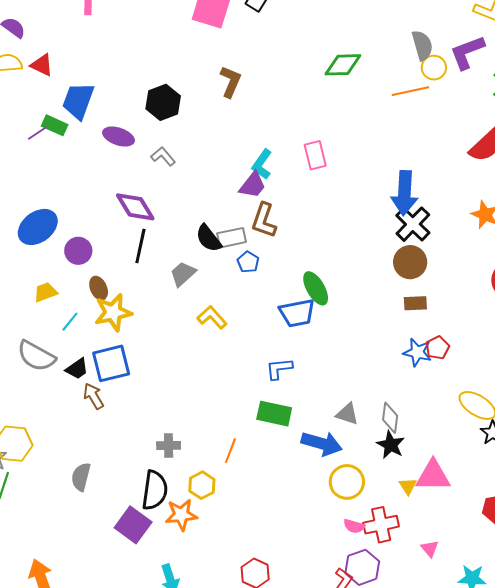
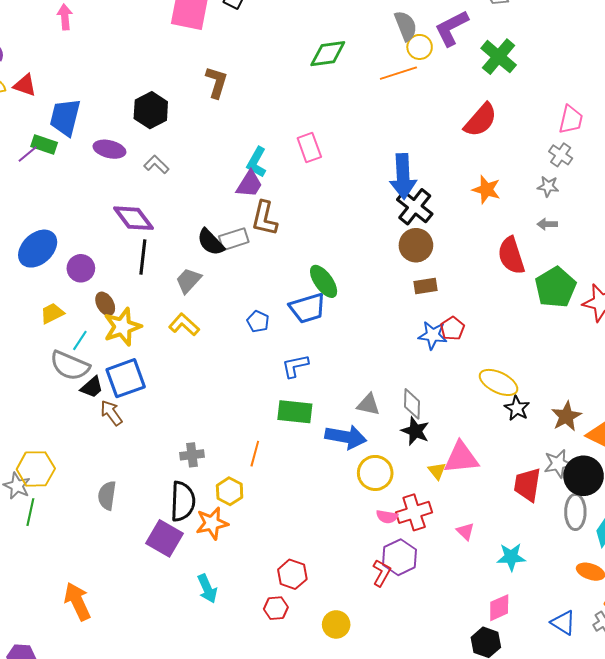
blue pentagon: (248, 262) -> (258, 321), moved
yellow L-shape: (212, 317) -> (184, 325), moved
gray semicircle: (36, 356) -> (70, 366), moved

